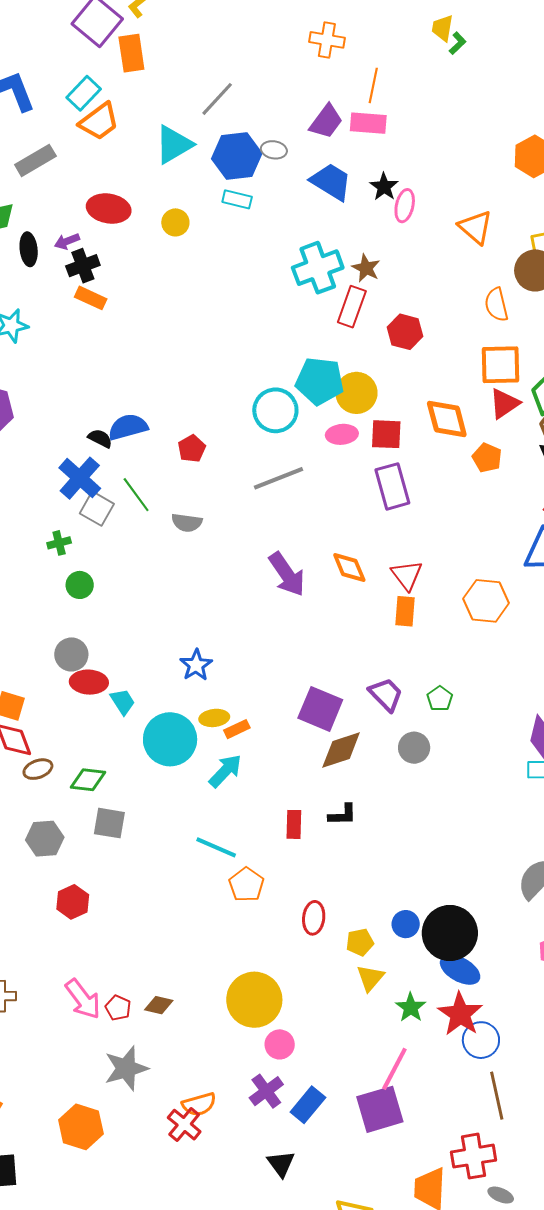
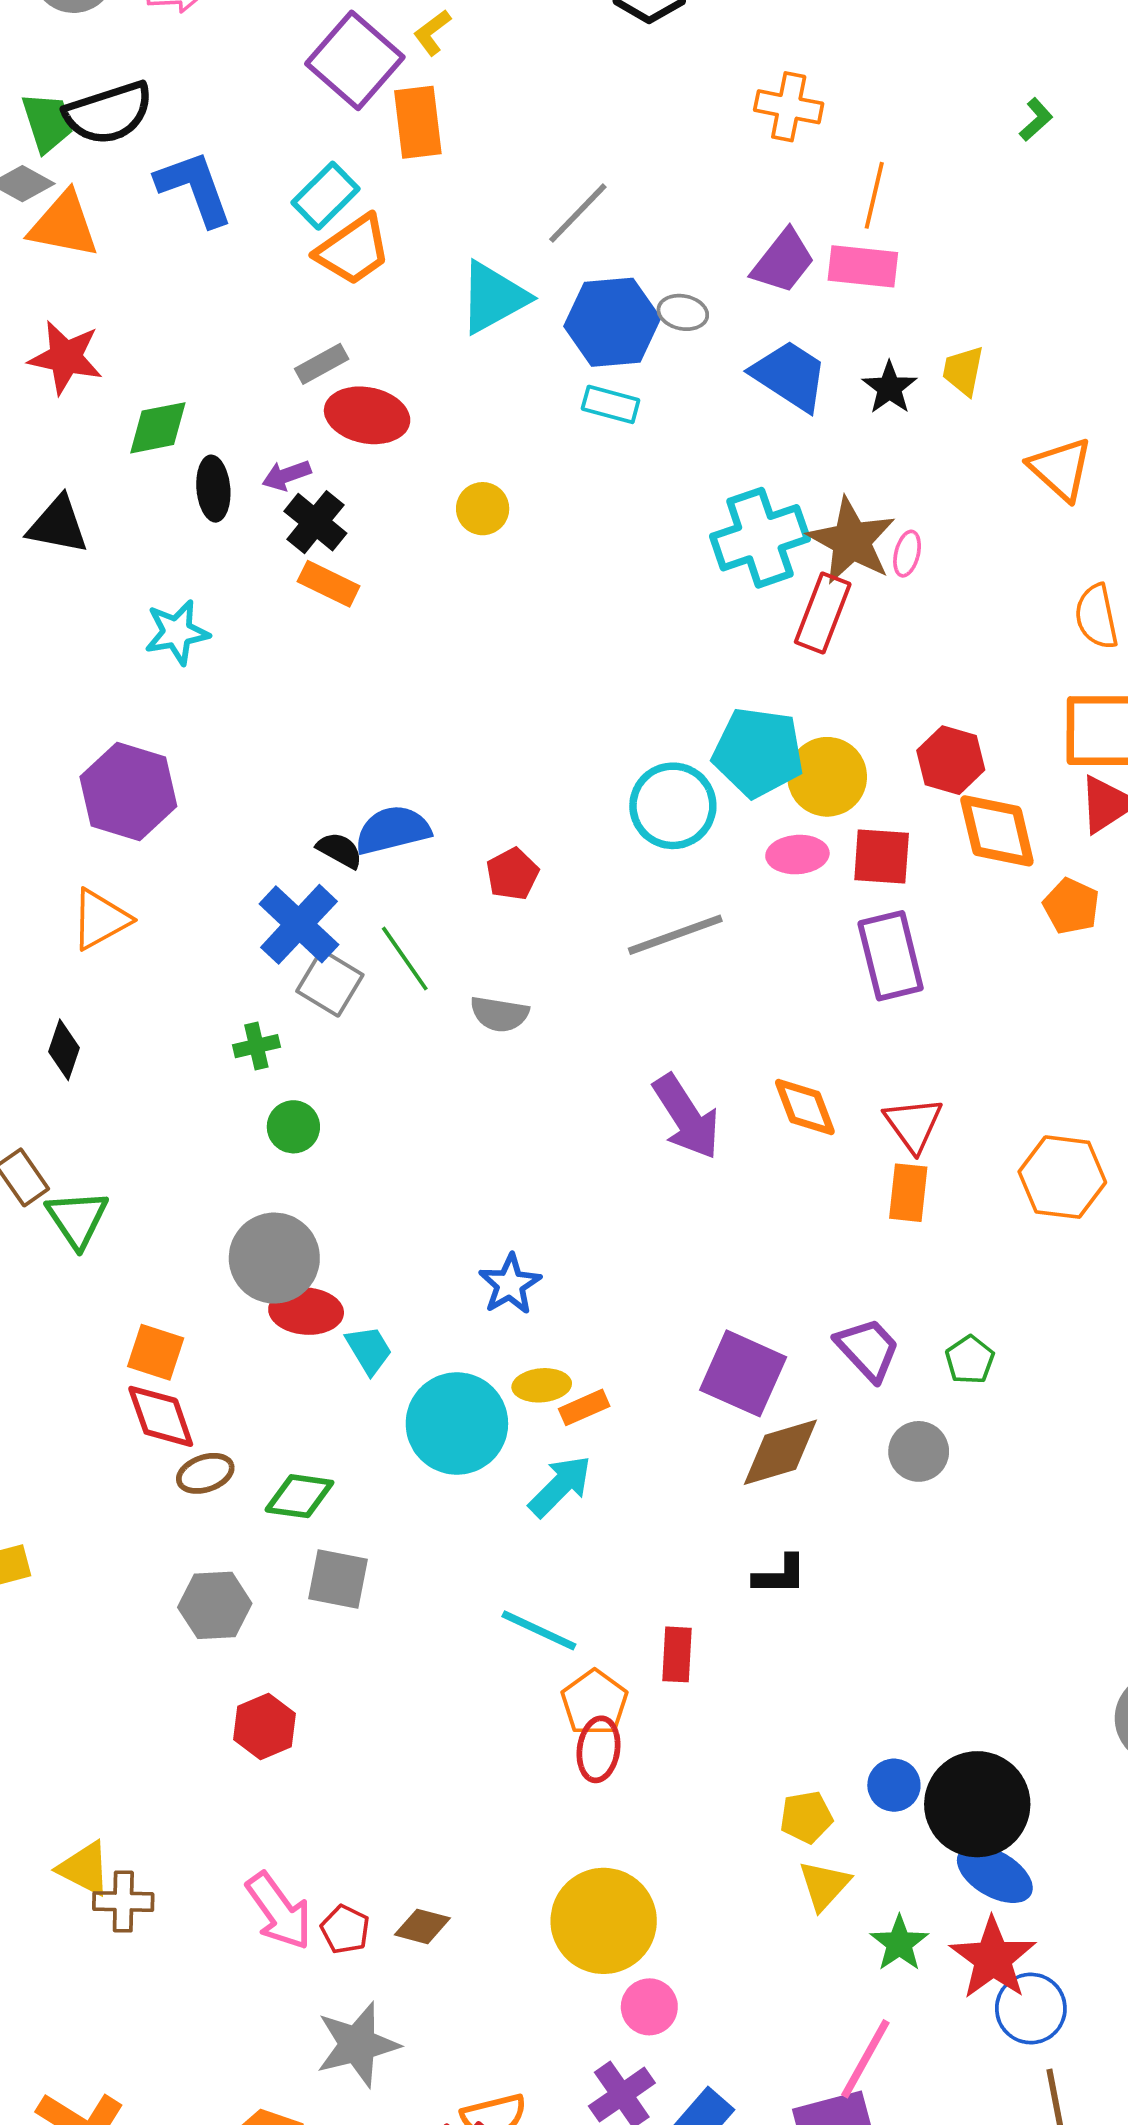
yellow trapezoid: (442, 28) -> (963, 371), moved
gray rectangle: (35, 160) -> (322, 364), moved, size x0.7
pink ellipse: (405, 206) -> (907, 554), moved, size x0.7
yellow circle: (175, 222) -> (483, 509), moved
black cross: (83, 266) -> (315, 522), turned -32
brown star: (366, 268) -> (852, 541), size x1.6
red hexagon: (405, 332) -> (951, 760), moved
gray circle: (71, 654) -> (274, 1258), size x1.4
red rectangle: (294, 824) -> (677, 1654), moved
red ellipse: (314, 918) -> (598, 1749), moved

